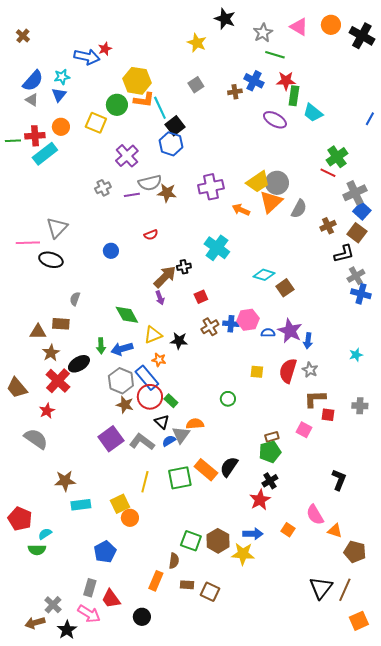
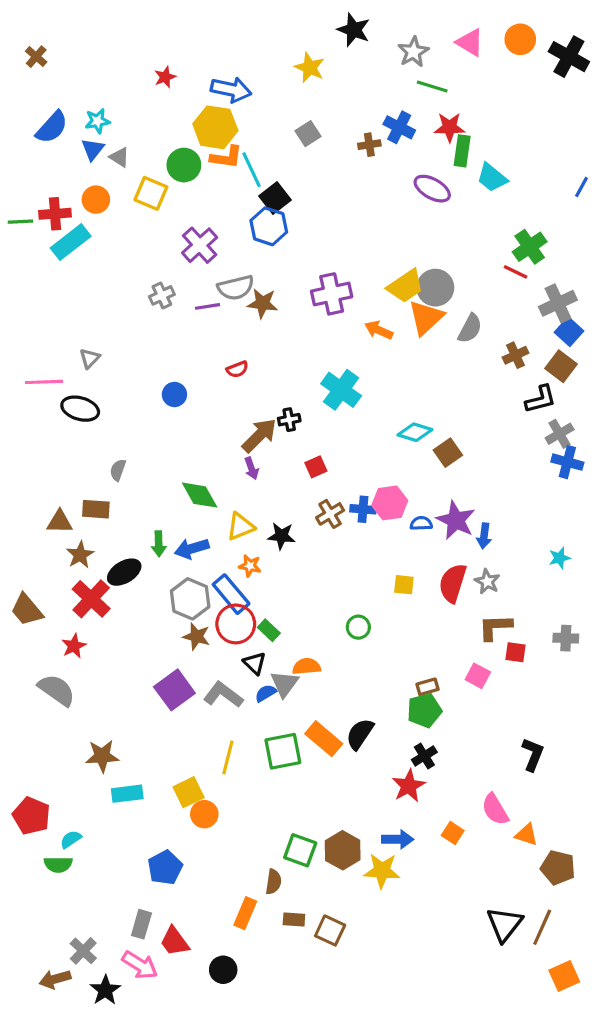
blue arrow: (87, 57) -> (231, 90), moved
gray triangle: (32, 100) -> (119, 157), moved
gray triangle: (57, 228) -> (90, 358), size x0.6

